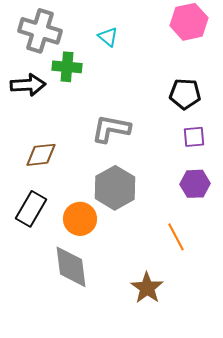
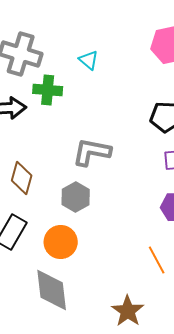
brown diamond: (41, 155) -> (22, 178), turned -68
gray hexagon: (115, 188) -> (76, 197), moved, size x0.7

